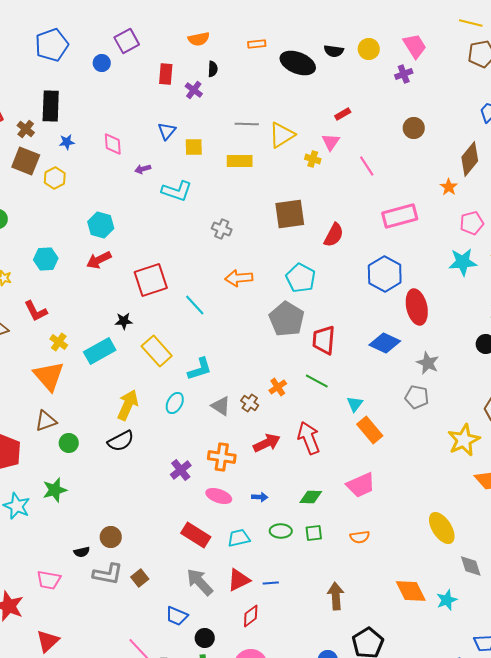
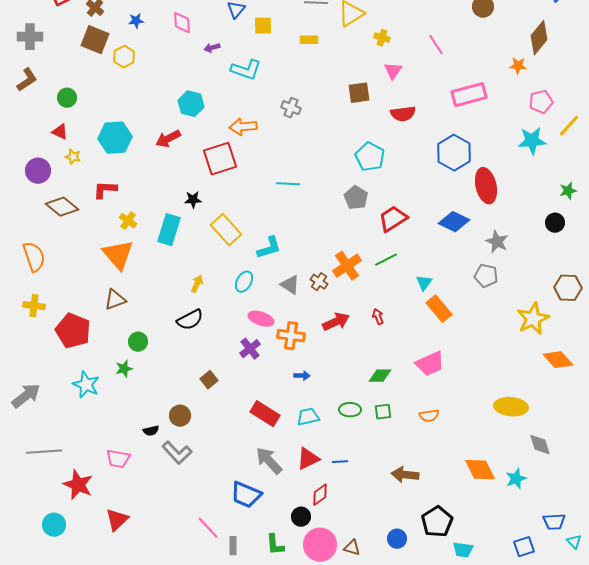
pink triangle: (331, 142) -> (393, 71), moved
yellow rectangle: (240, 161) -> (309, 40), size x0.7
orange star: (449, 187) -> (518, 66), turned -30
brown square: (290, 214) -> (359, 93), size x0.7
cyan hexagon: (101, 225) -> (191, 104), moved
red semicircle: (334, 235) -> (403, 114), turned 55
cyan hexagon: (46, 259) -> (115, 138), size x1.4
orange arrow: (239, 278) -> (243, 127), moved
cyan line: (195, 305) -> (288, 184), moved, turned -45
red L-shape: (36, 311) -> (105, 190), turned 120
gray pentagon: (287, 319) -> (356, 198), size x0.7
red trapezoid: (324, 340) -> (393, 219), turned 52
cyan rectangle: (100, 351) -> (169, 230), turned -44
green line: (317, 381) -> (386, 260), turned -55
orange cross: (278, 387) -> (347, 266), size x1.6
yellow arrow: (128, 405) -> (197, 284), size x0.6
red arrow: (309, 438) -> (378, 317), size x0.5
green circle: (69, 443) -> (138, 342), moved
green star: (55, 490) -> (124, 369), size x0.7
pink ellipse: (219, 496) -> (261, 319), moved
blue arrow: (260, 497) -> (302, 376), moved
yellow ellipse: (442, 528) -> (511, 407), turned -52
gray L-shape: (108, 574) -> (177, 453), turned 36
brown square: (140, 578) -> (209, 380), moved
brown arrow: (336, 596) -> (405, 475), turned -80
blue trapezoid: (177, 616) -> (246, 495), size x1.4
black circle: (205, 638) -> (301, 517), moved

